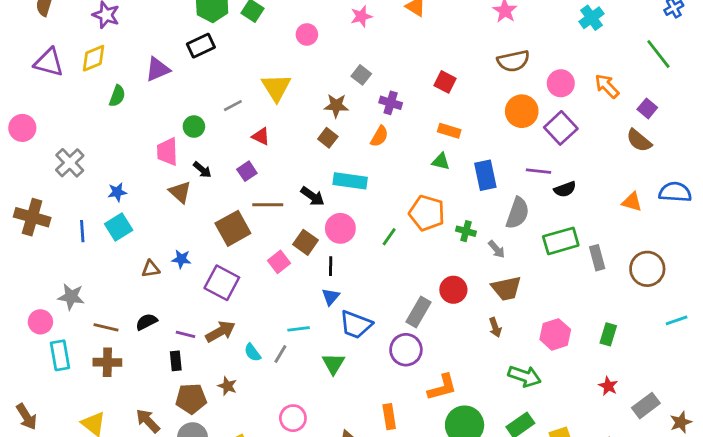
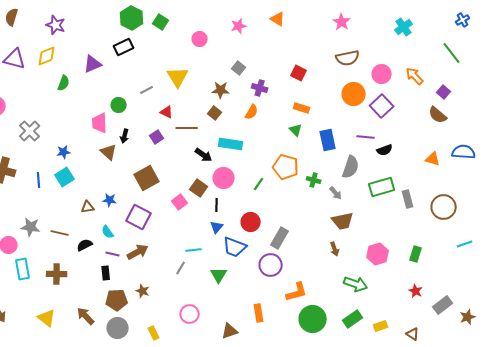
green triangle: (441, 161) -> (296, 130), turned 32
black arrow: (202, 170) -> (125, 136), turned 64
brown line: (268, 205) -> (187, 128), moved
red circle: (453, 290) -> (251, 222), moved
brown line: (106, 327) -> (60, 233), moved
cyan semicircle: (252, 353) -> (108, 232), moved

